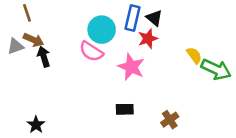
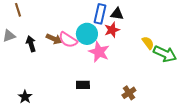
black triangle: (154, 18) -> (117, 14), turned -32
cyan circle: (102, 30) -> (87, 34), moved
brown arrow: (33, 40) -> (54, 39), moved
black rectangle: (125, 109) -> (83, 85), moved

